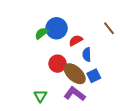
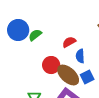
blue circle: (57, 28) -> (18, 30), moved

